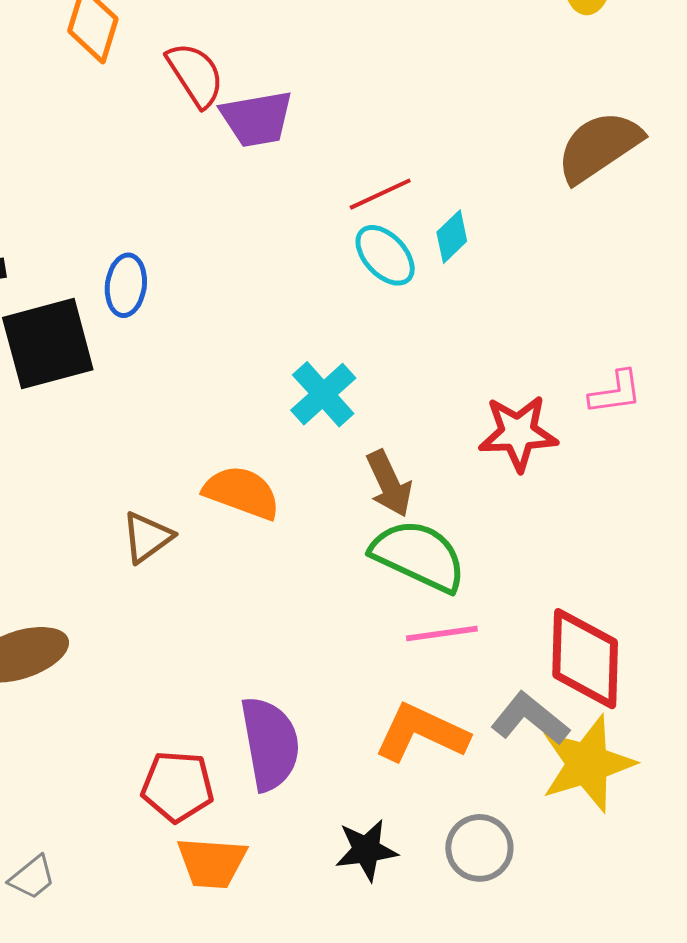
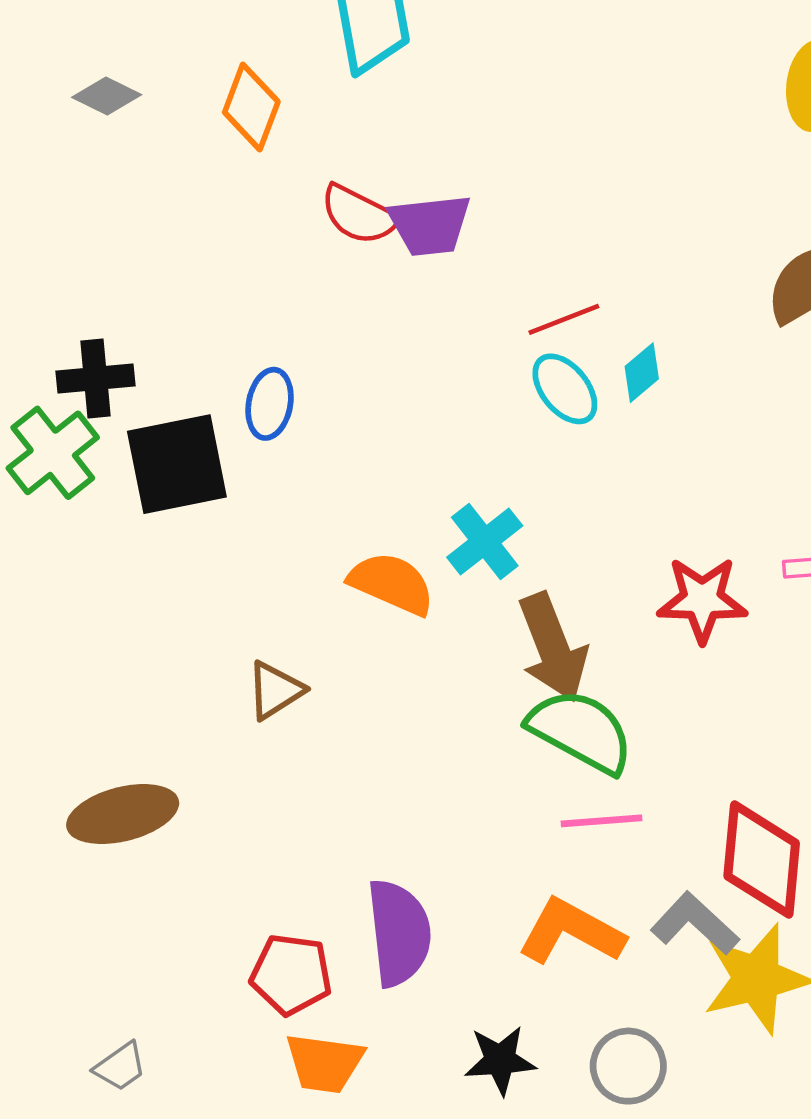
red semicircle: (195, 75) -> (359, 215), moved, turned 146
brown arrow: (389, 484) -> (553, 647), size x1.4
orange semicircle: (242, 492) -> (392, 583), moved

